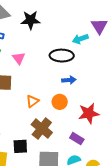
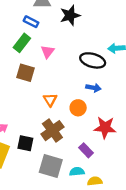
black star: (31, 20) -> (70, 15), turned -30
orange triangle: (32, 101) -> (50, 100), turned -40

